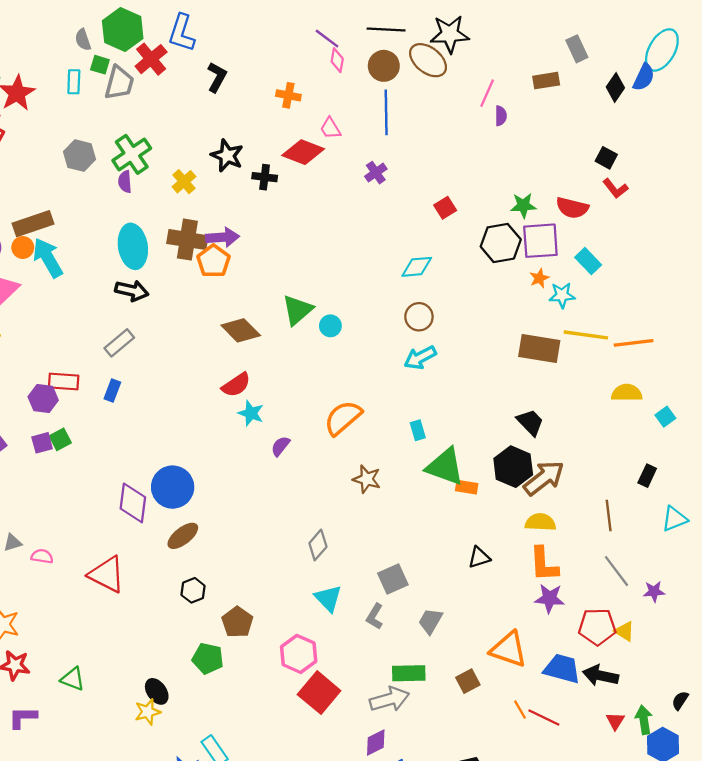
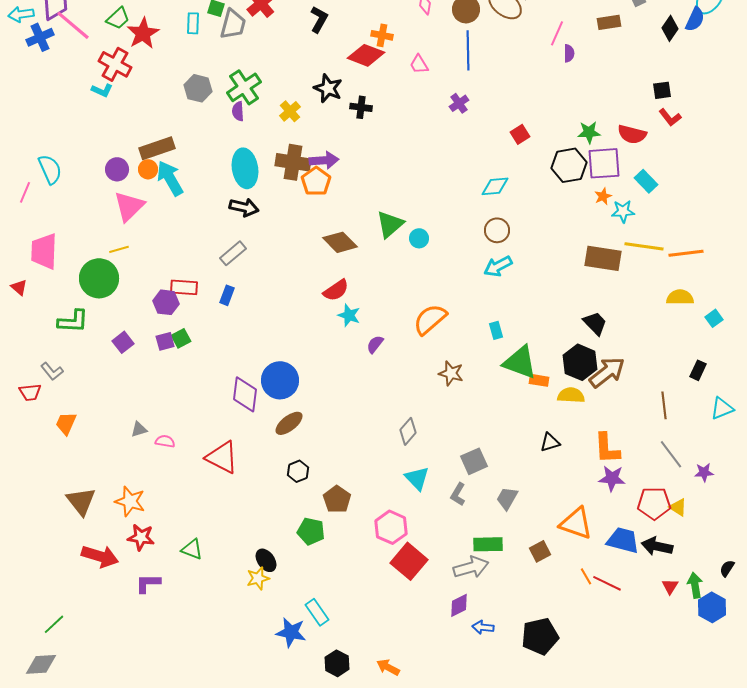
red diamond: (303, 152) -> (366, 55), moved
black square: (606, 158) -> (662, 90), turned -36
yellow semicircle: (540, 522) -> (571, 395), moved

